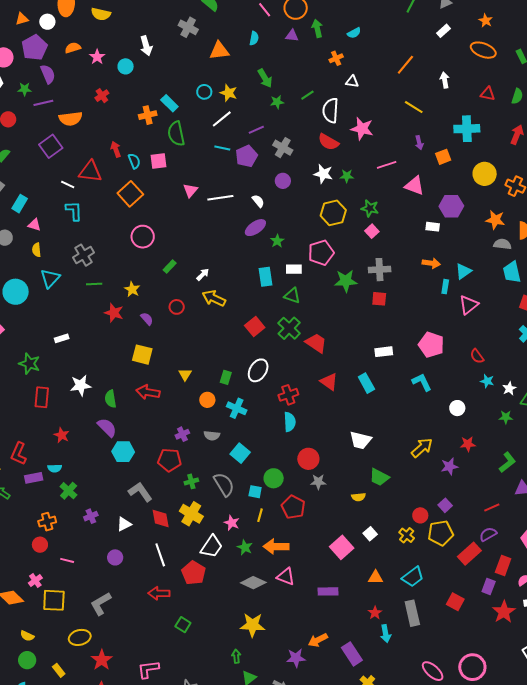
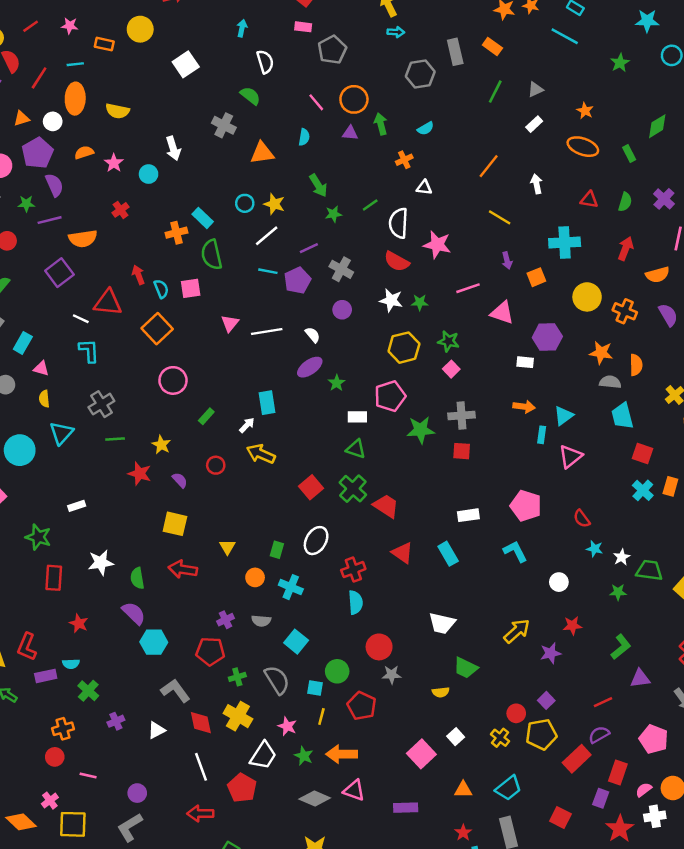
cyan rectangle: (266, 277) -> (267, 403), moved
purple circle: (115, 557) -> (137, 793), moved

